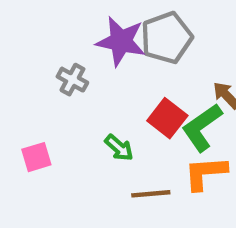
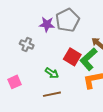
purple star: (121, 41) -> (47, 24), size x0.7
brown line: (151, 194) -> (52, 94), moved

